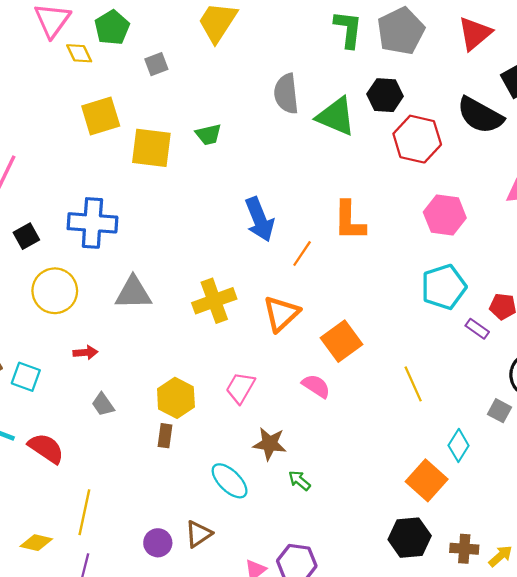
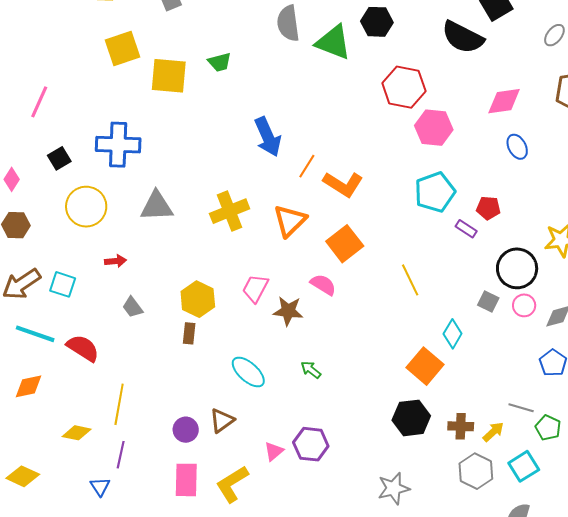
red hexagon: (417, 139) -> (404, 87), moved
orange L-shape: (349, 221) -> (343, 184), moved, turned -57
brown star: (270, 444) -> (288, 311), moved

